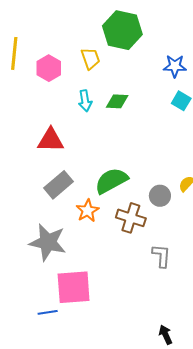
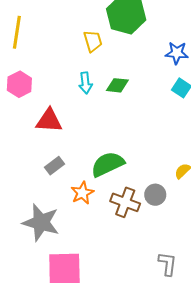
pink hexagon: (49, 68) -> (19, 84), moved
gray rectangle: (58, 185) -> (55, 166), size x0.7
gray circle: (160, 196) -> (155, 195), moved
gray L-shape: (161, 256) -> (168, 264), moved

